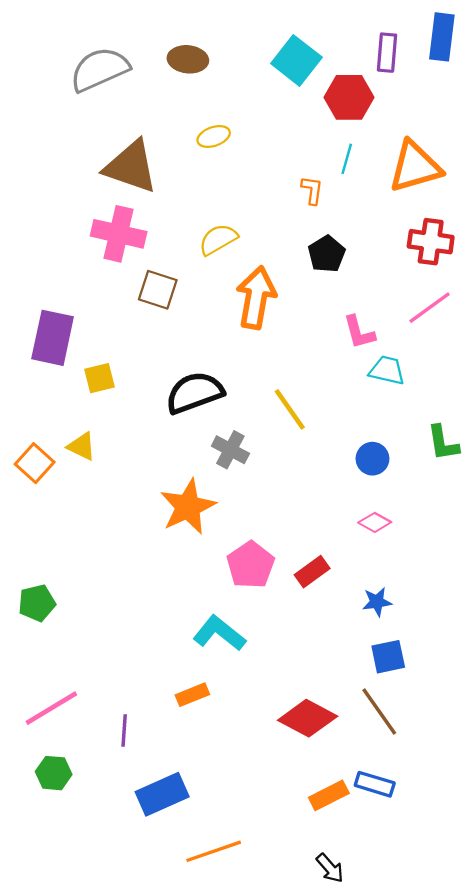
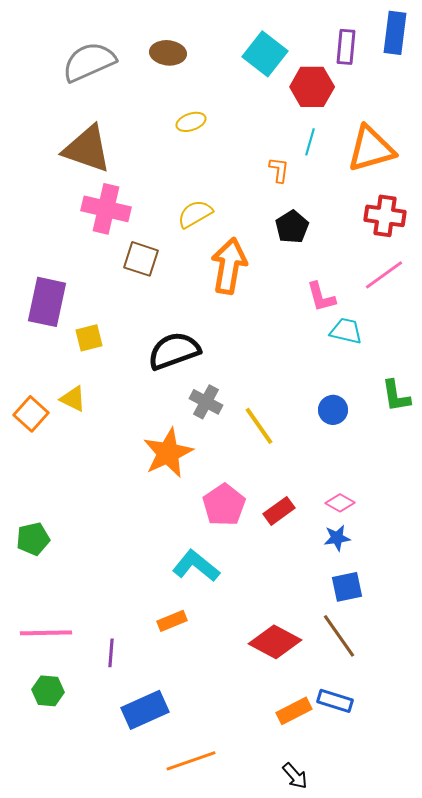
brown triangle: (131, 167) -> (87, 149), moved
yellow line: (290, 409) -> (259, 426), moved
pink diamond: (375, 522) -> (340, 503), moved
pink line: (51, 708) -> (46, 633), turned 30

